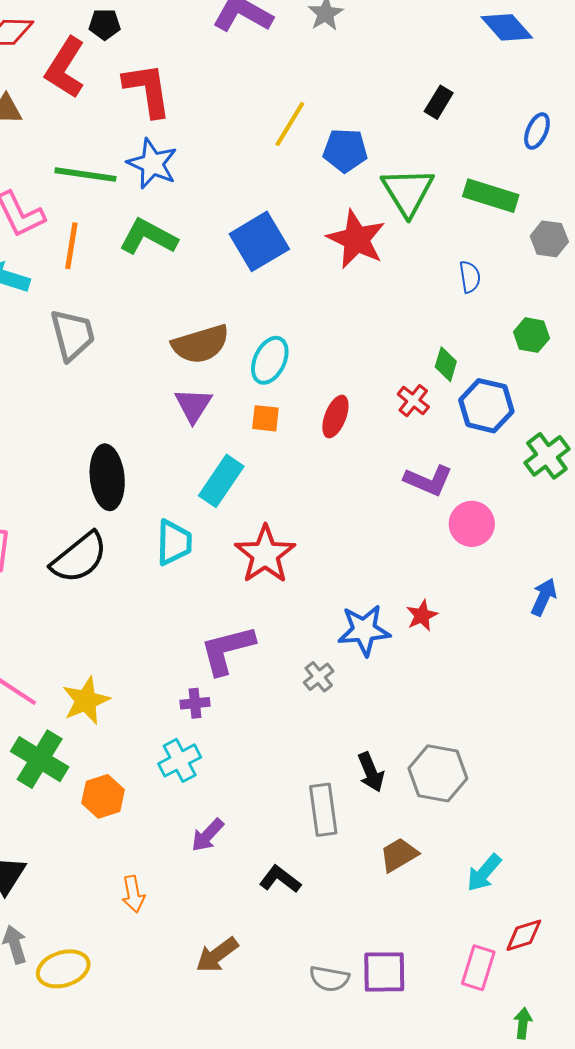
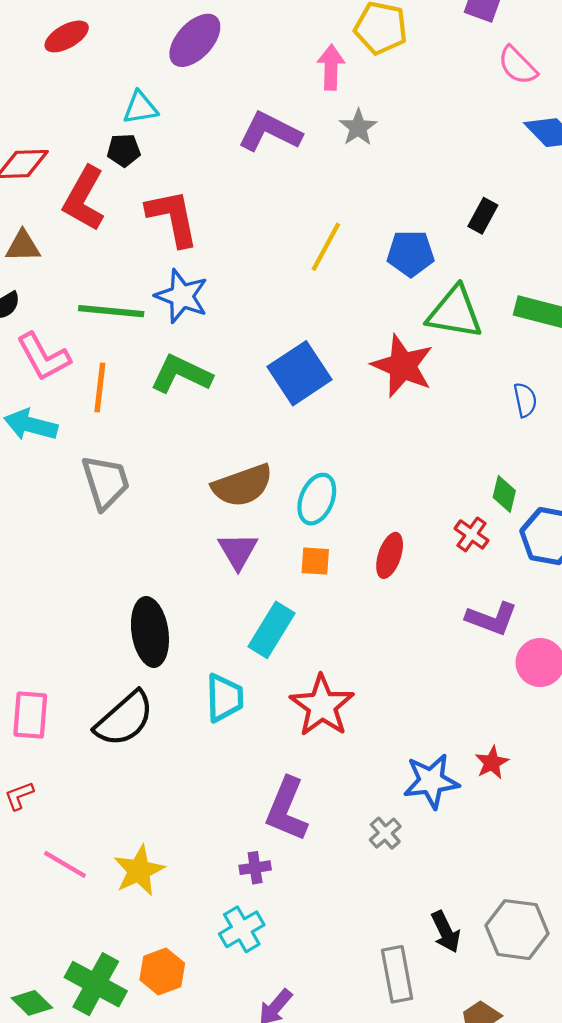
blue pentagon: (345, 150) -> (411, 253), moved
green triangle: (408, 192) -> (455, 312), turned -46
purple L-shape: (227, 650) -> (287, 809), turned -50
green cross: (40, 759) -> (96, 984), moved

